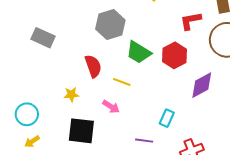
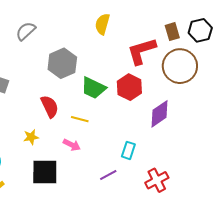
red L-shape: (190, 21) -> (142, 51), size x1.4
purple line: (144, 141) -> (108, 175), turned -30

